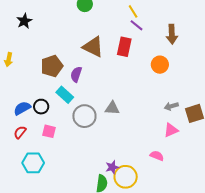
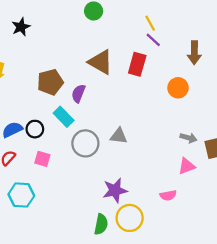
gray arrow: (171, 106) -> (189, 138), turned -152
pink semicircle: (157, 156) -> (168, 195), turned 144
purple star: (112, 167) -> (115, 190), moved, size x1.5

